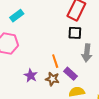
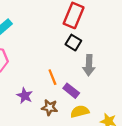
black square: (75, 33) -> (73, 43), turned 32
brown star: (52, 79) -> (50, 107), moved

